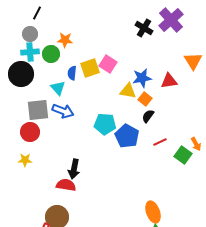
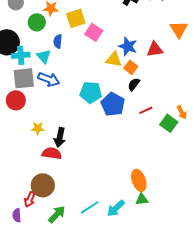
cyan cross: (30, 52) -> (21, 55), moved
yellow square: (90, 68) -> (76, 18), moved
blue star: (142, 78) -> (128, 46), turned 30
yellow star: (25, 160) -> (38, 128), moved

